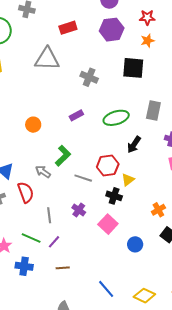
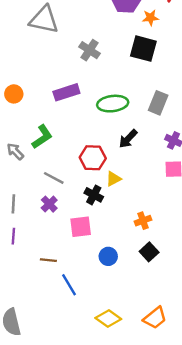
orange star: (148, 41) -> (150, 18), moved
purple rectangle: (76, 115) -> (66, 92), size x1.5
gray line: (83, 178) -> (54, 178), moved
pink square: (108, 224) -> (81, 227), turned 30
purple line: (54, 242) -> (13, 236), turned -48
brown line: (63, 268) -> (48, 260), moved
blue line: (106, 289) -> (69, 285), moved

